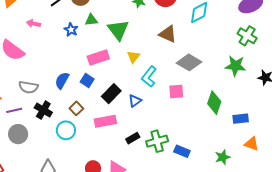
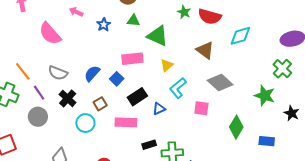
blue star: (71, 30) -> (104, 25), moved
green triangle: (118, 30) -> (158, 36), turned -40
purple line: (14, 110) -> (39, 93), turned 56
blue rectangle: (241, 119) -> (267, 141), moved

